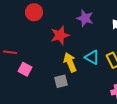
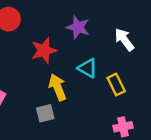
cyan triangle: (92, 57) -> (88, 68), moved

